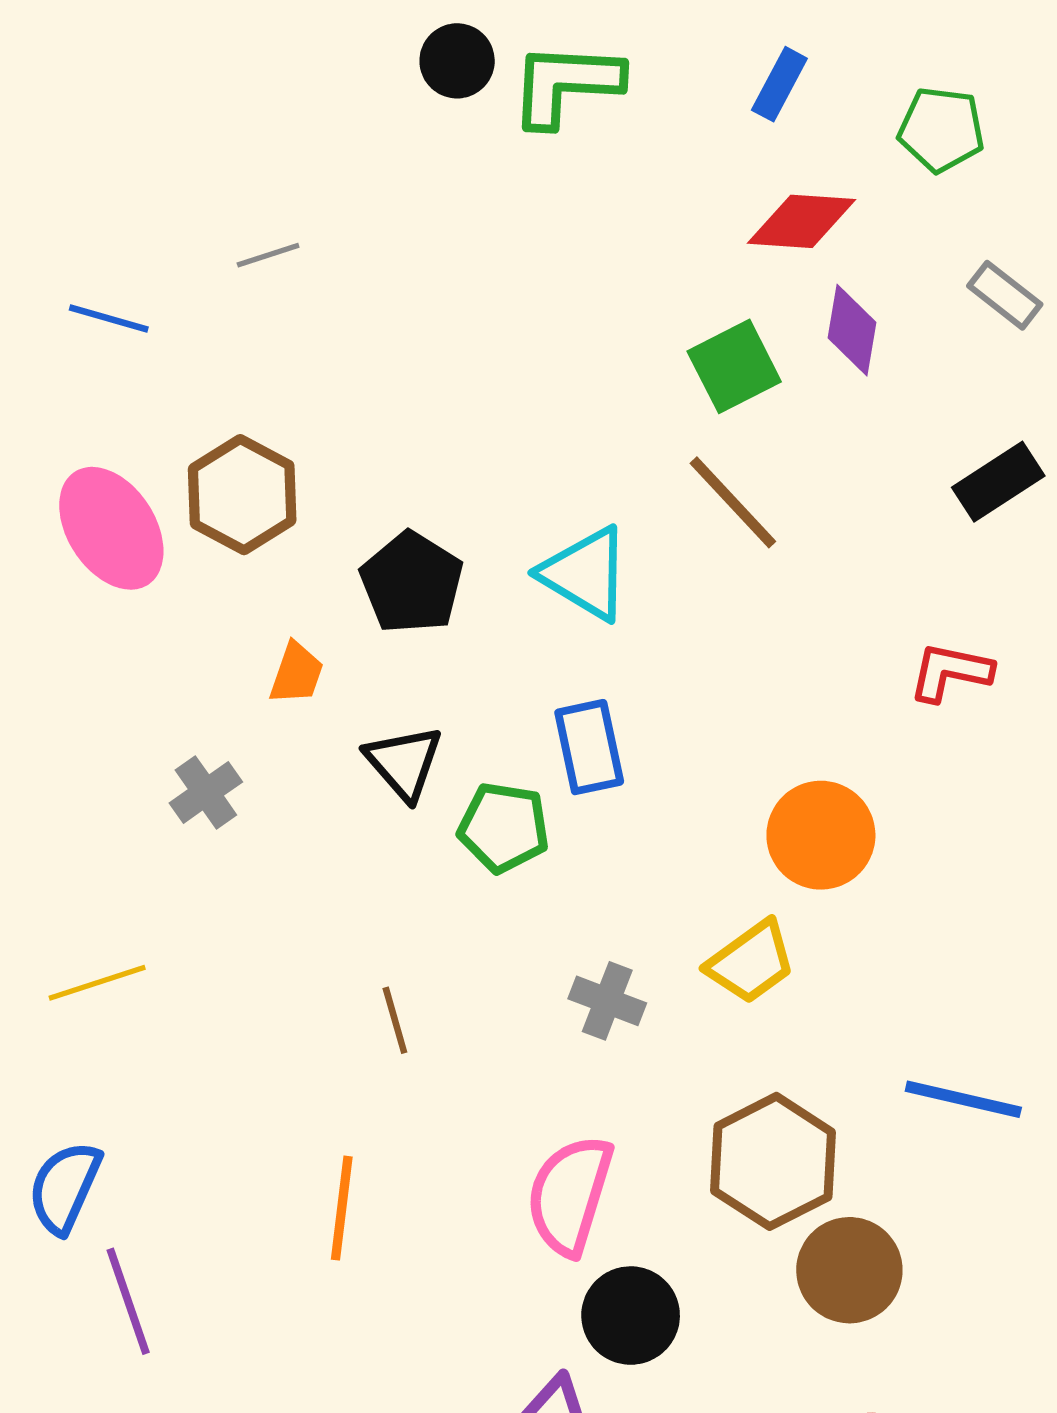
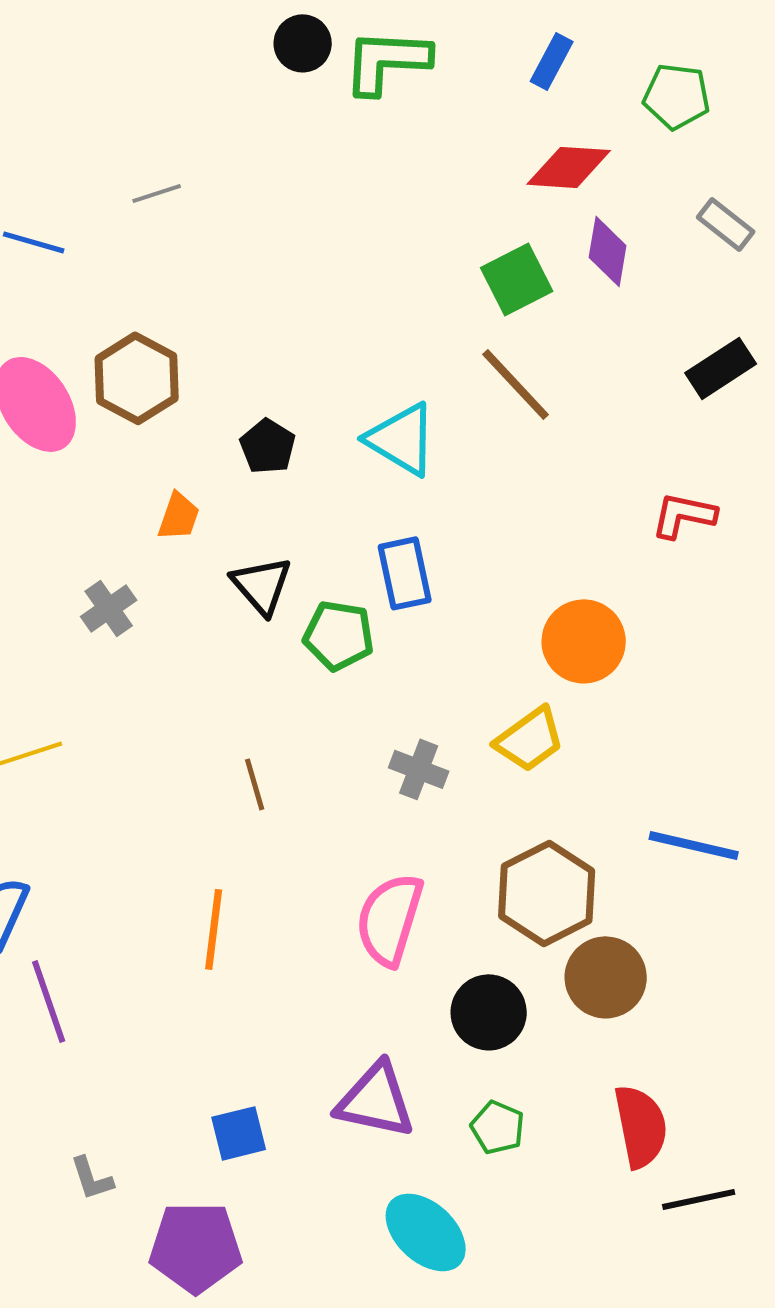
black pentagon: (412, 583) -> (268, 446), size x0.7
black circle: (631, 1316) -> (489, 1012), moved

